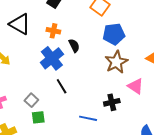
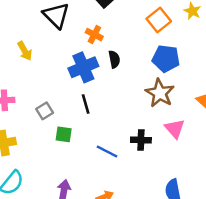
brown star: (116, 62) -> (160, 93), turned -30
green square: (38, 117) -> (64, 134), moved

